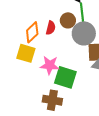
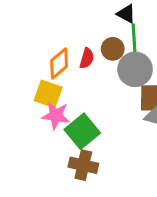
pink star: (50, 65) -> (56, 116), moved
green square: (65, 77) -> (82, 131), moved, turned 30

